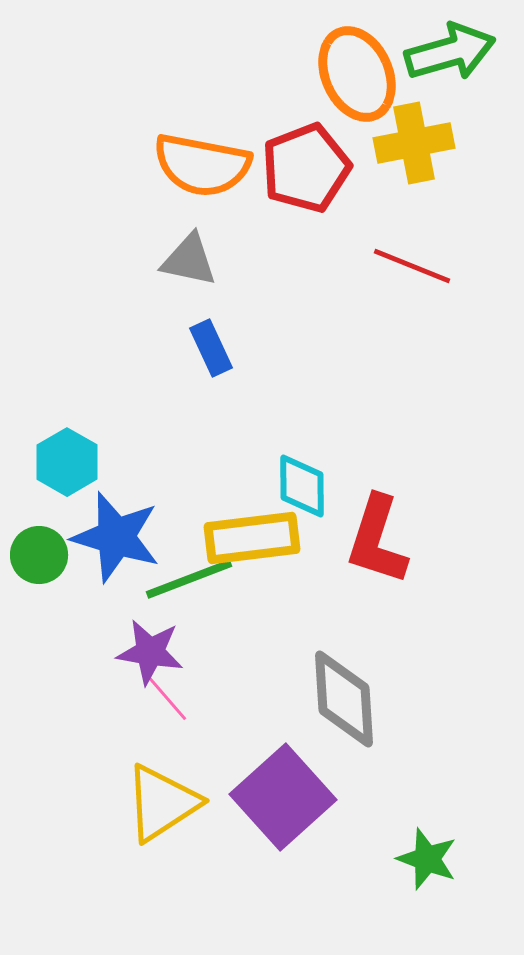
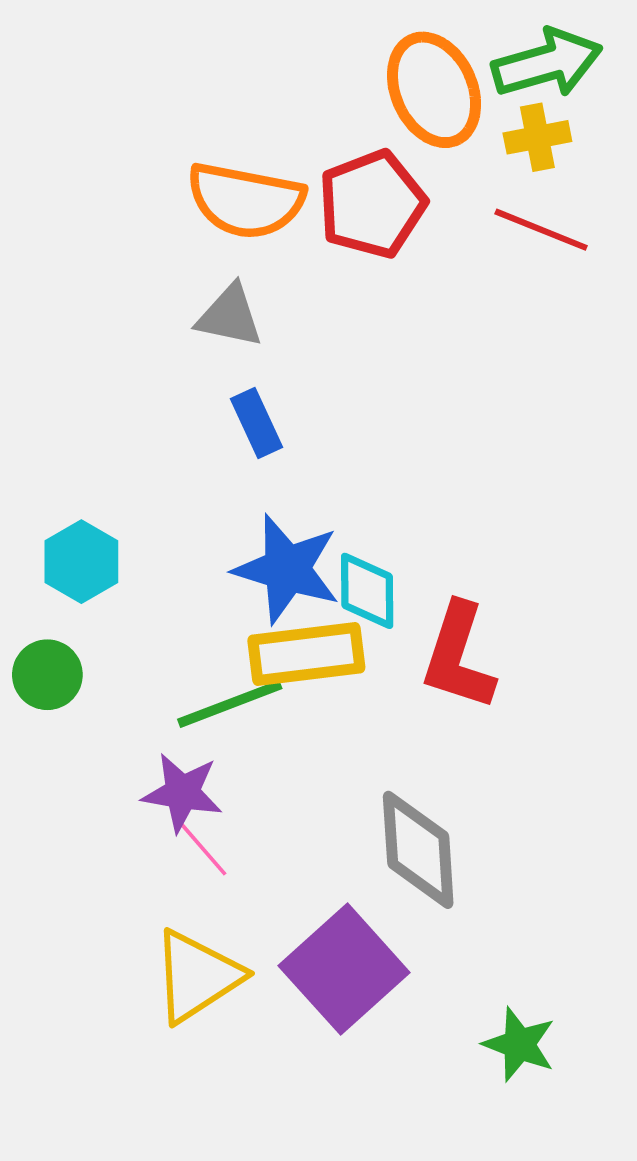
yellow cross: (414, 143) -> (537, 137), moved, size x0.7
red line: (412, 266) -> (541, 230), moved
blue star: (116, 537) -> (287, 569), moved

